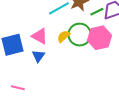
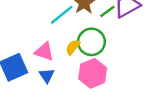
pink hexagon: (100, 38) -> (93, 73), moved

